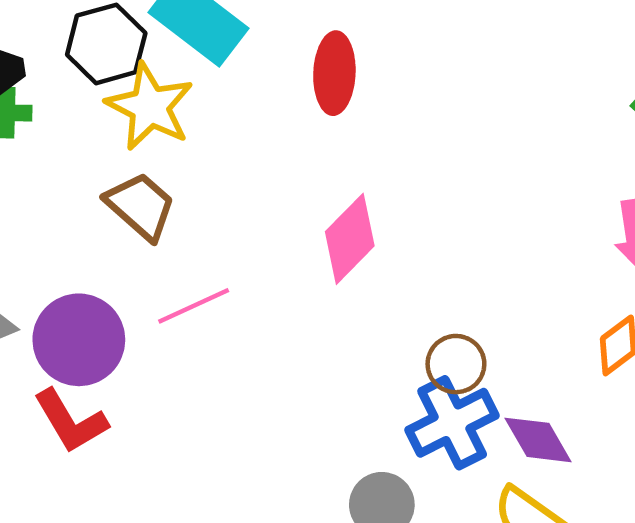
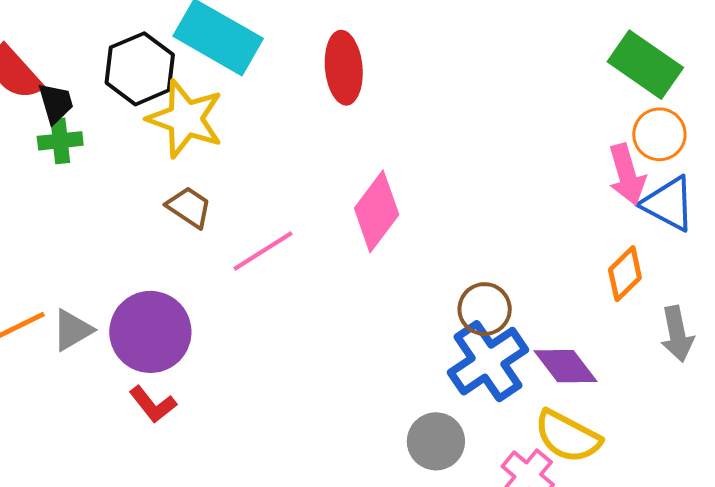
brown trapezoid: (141, 206) -> (189, 207), size x0.7
pink line: (194, 306) -> (263, 251), moved
red L-shape: (71, 421) -> (153, 404), size x0.7

